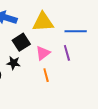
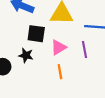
black square: (21, 42) -> (36, 34), turned 36

